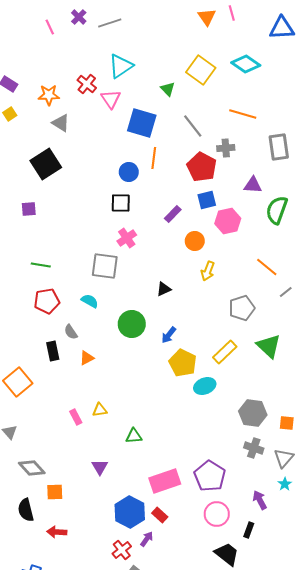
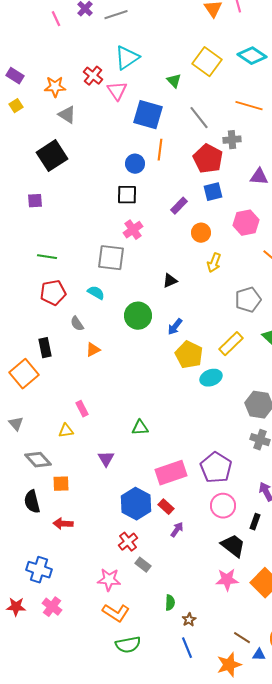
pink hexagon: (228, 221) -> (246, 223), moved
black rectangle: (53, 351) -> (45, 348), moved
yellow triangle: (100, 410) -> (66, 431), moved
purple arrow: (147, 539) -> (177, 530), moved

